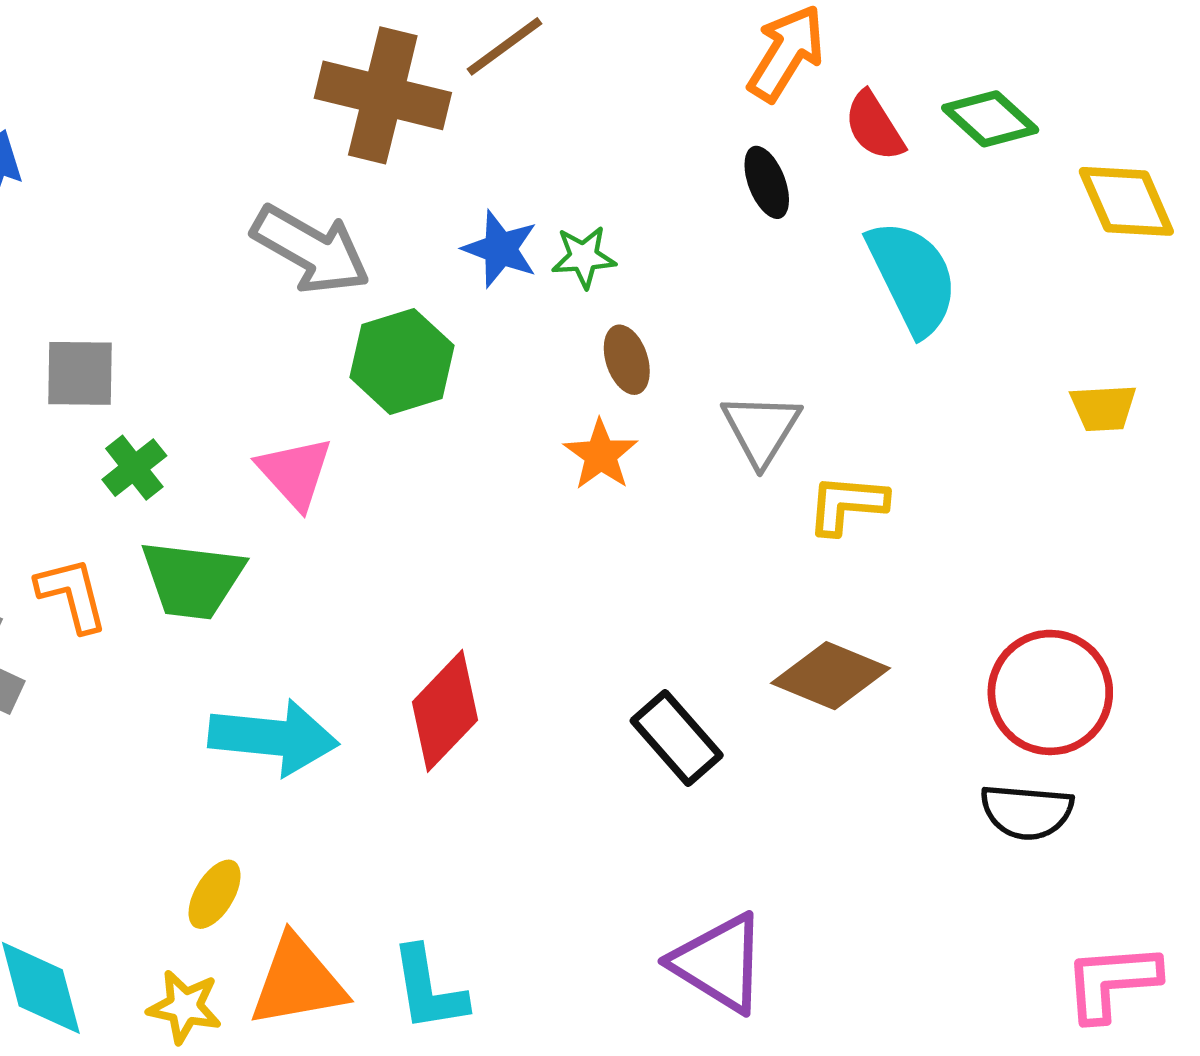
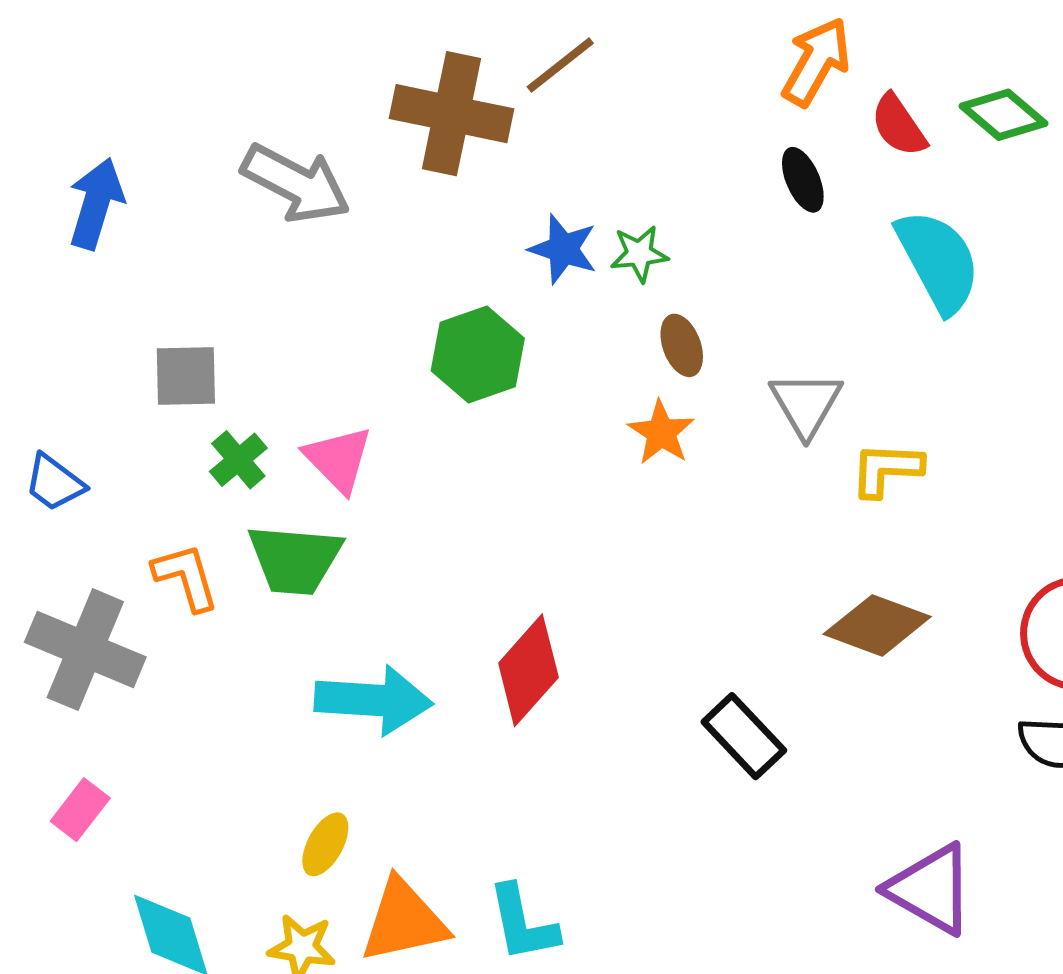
gray arrow: (311, 250) -> (296, 183), moved
pink triangle: (295, 473) -> (338, 459), moved
black rectangle: (677, 738) -> (744, 736), moved
purple triangle: (719, 963) -> (931, 889), moved

